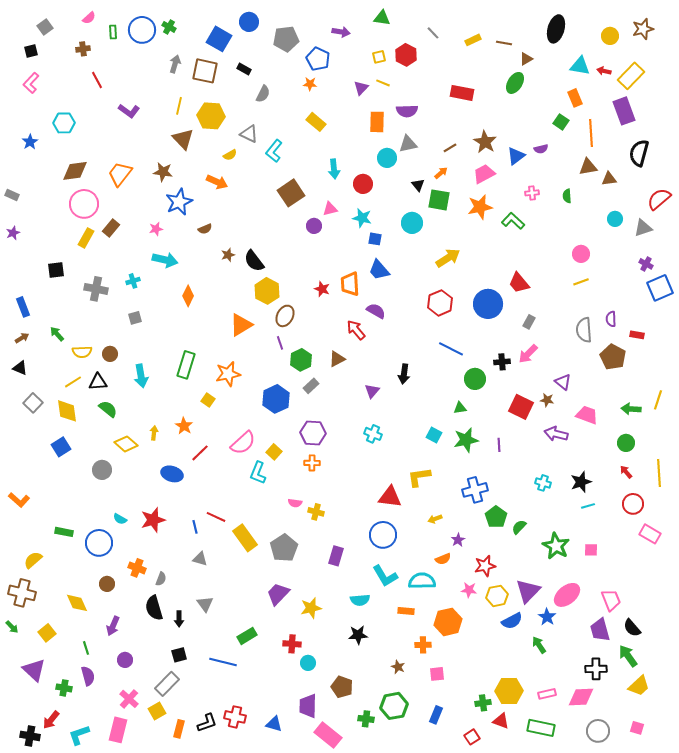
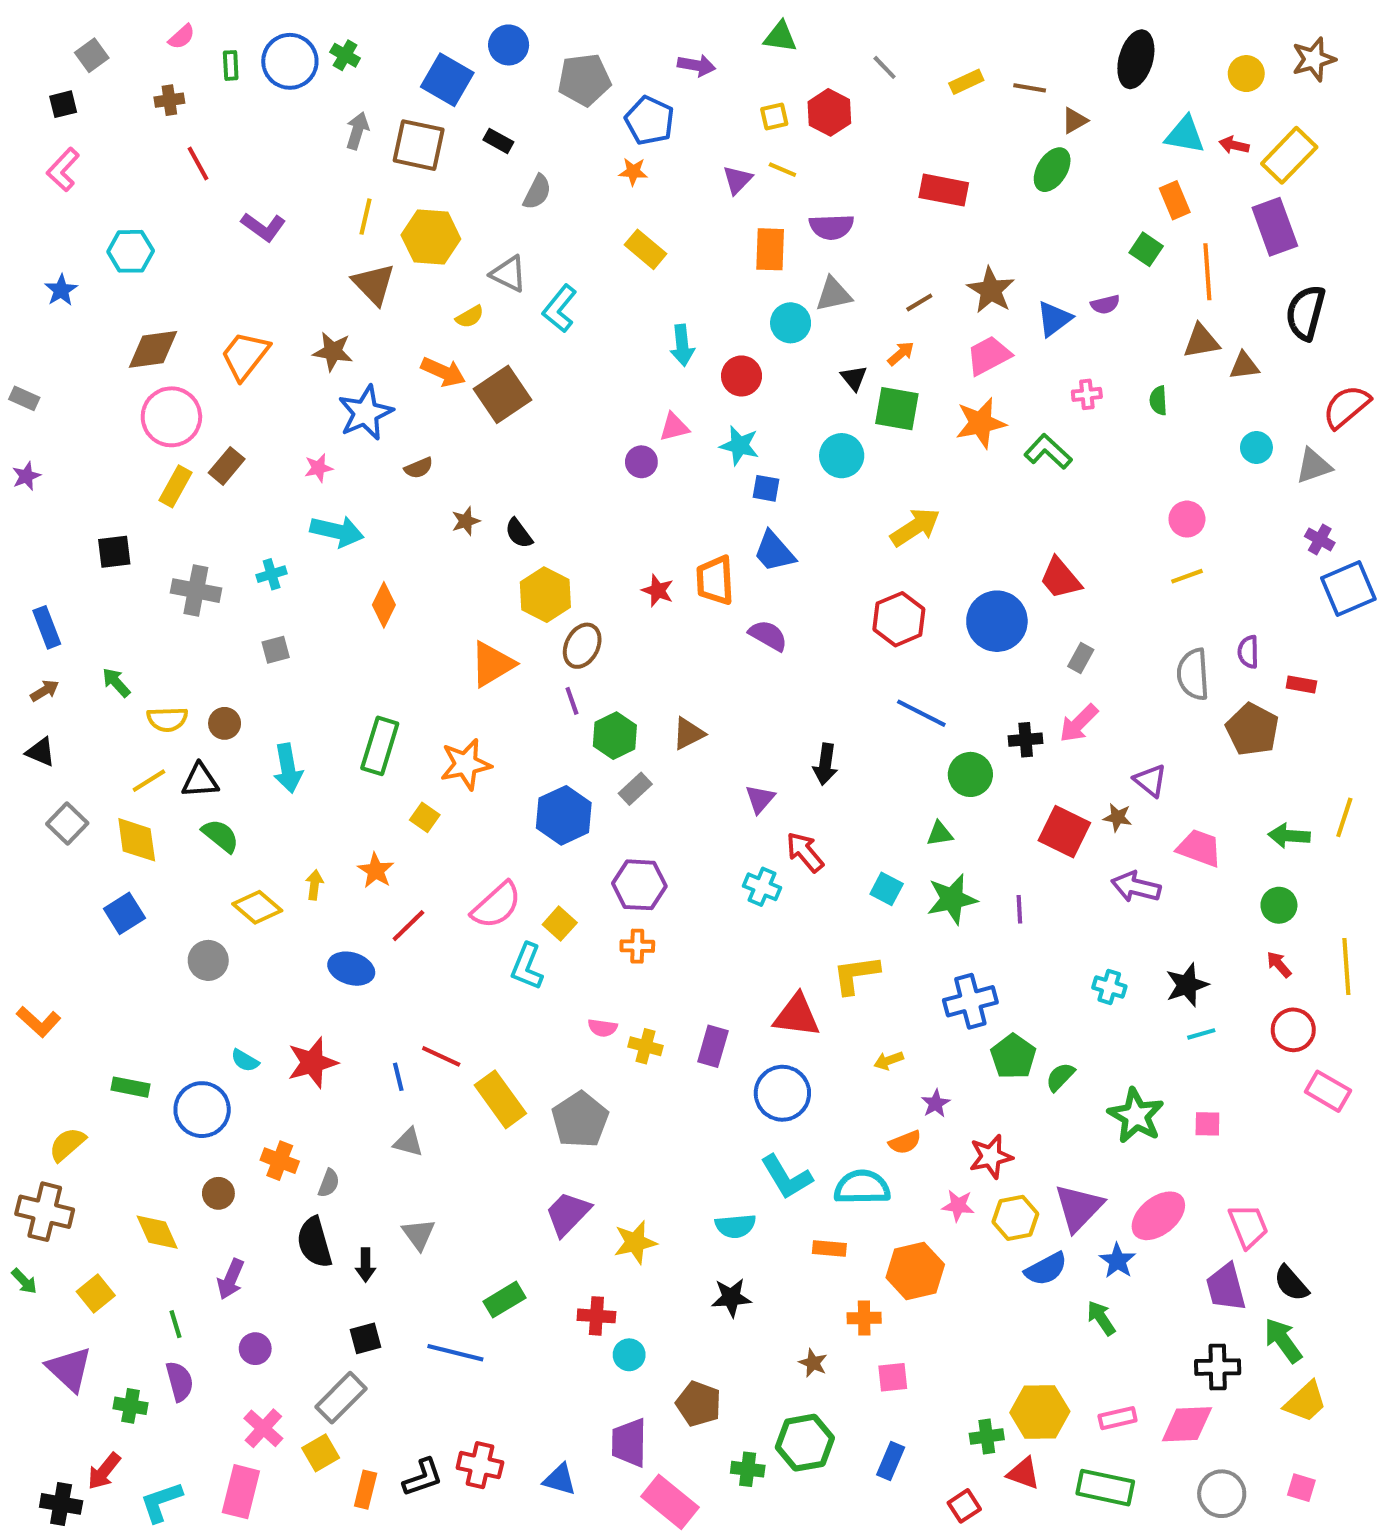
brown square: (291, 193) -> (502, 394), moved
black semicircle: (254, 261) -> (519, 533), size x0.7
red arrow: (356, 330) -> (805, 852), moved
purple rectangle: (336, 556) -> (713, 1046), moved

